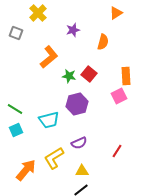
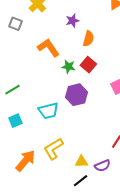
orange semicircle: (103, 42) -> (88, 39), moved
orange L-shape: (49, 57) -> (48, 48), turned -85
green line: (15, 109) -> (12, 90), moved, turned -63
purple semicircle: (79, 143) -> (102, 166), moved

